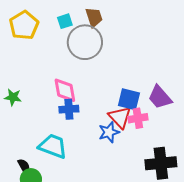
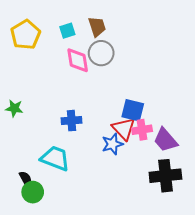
gray circle: (85, 42) -> (101, 53), moved, size x0.7
pink diamond: (65, 90) -> (78, 60), moved
purple trapezoid: (160, 97) -> (165, 140), moved

